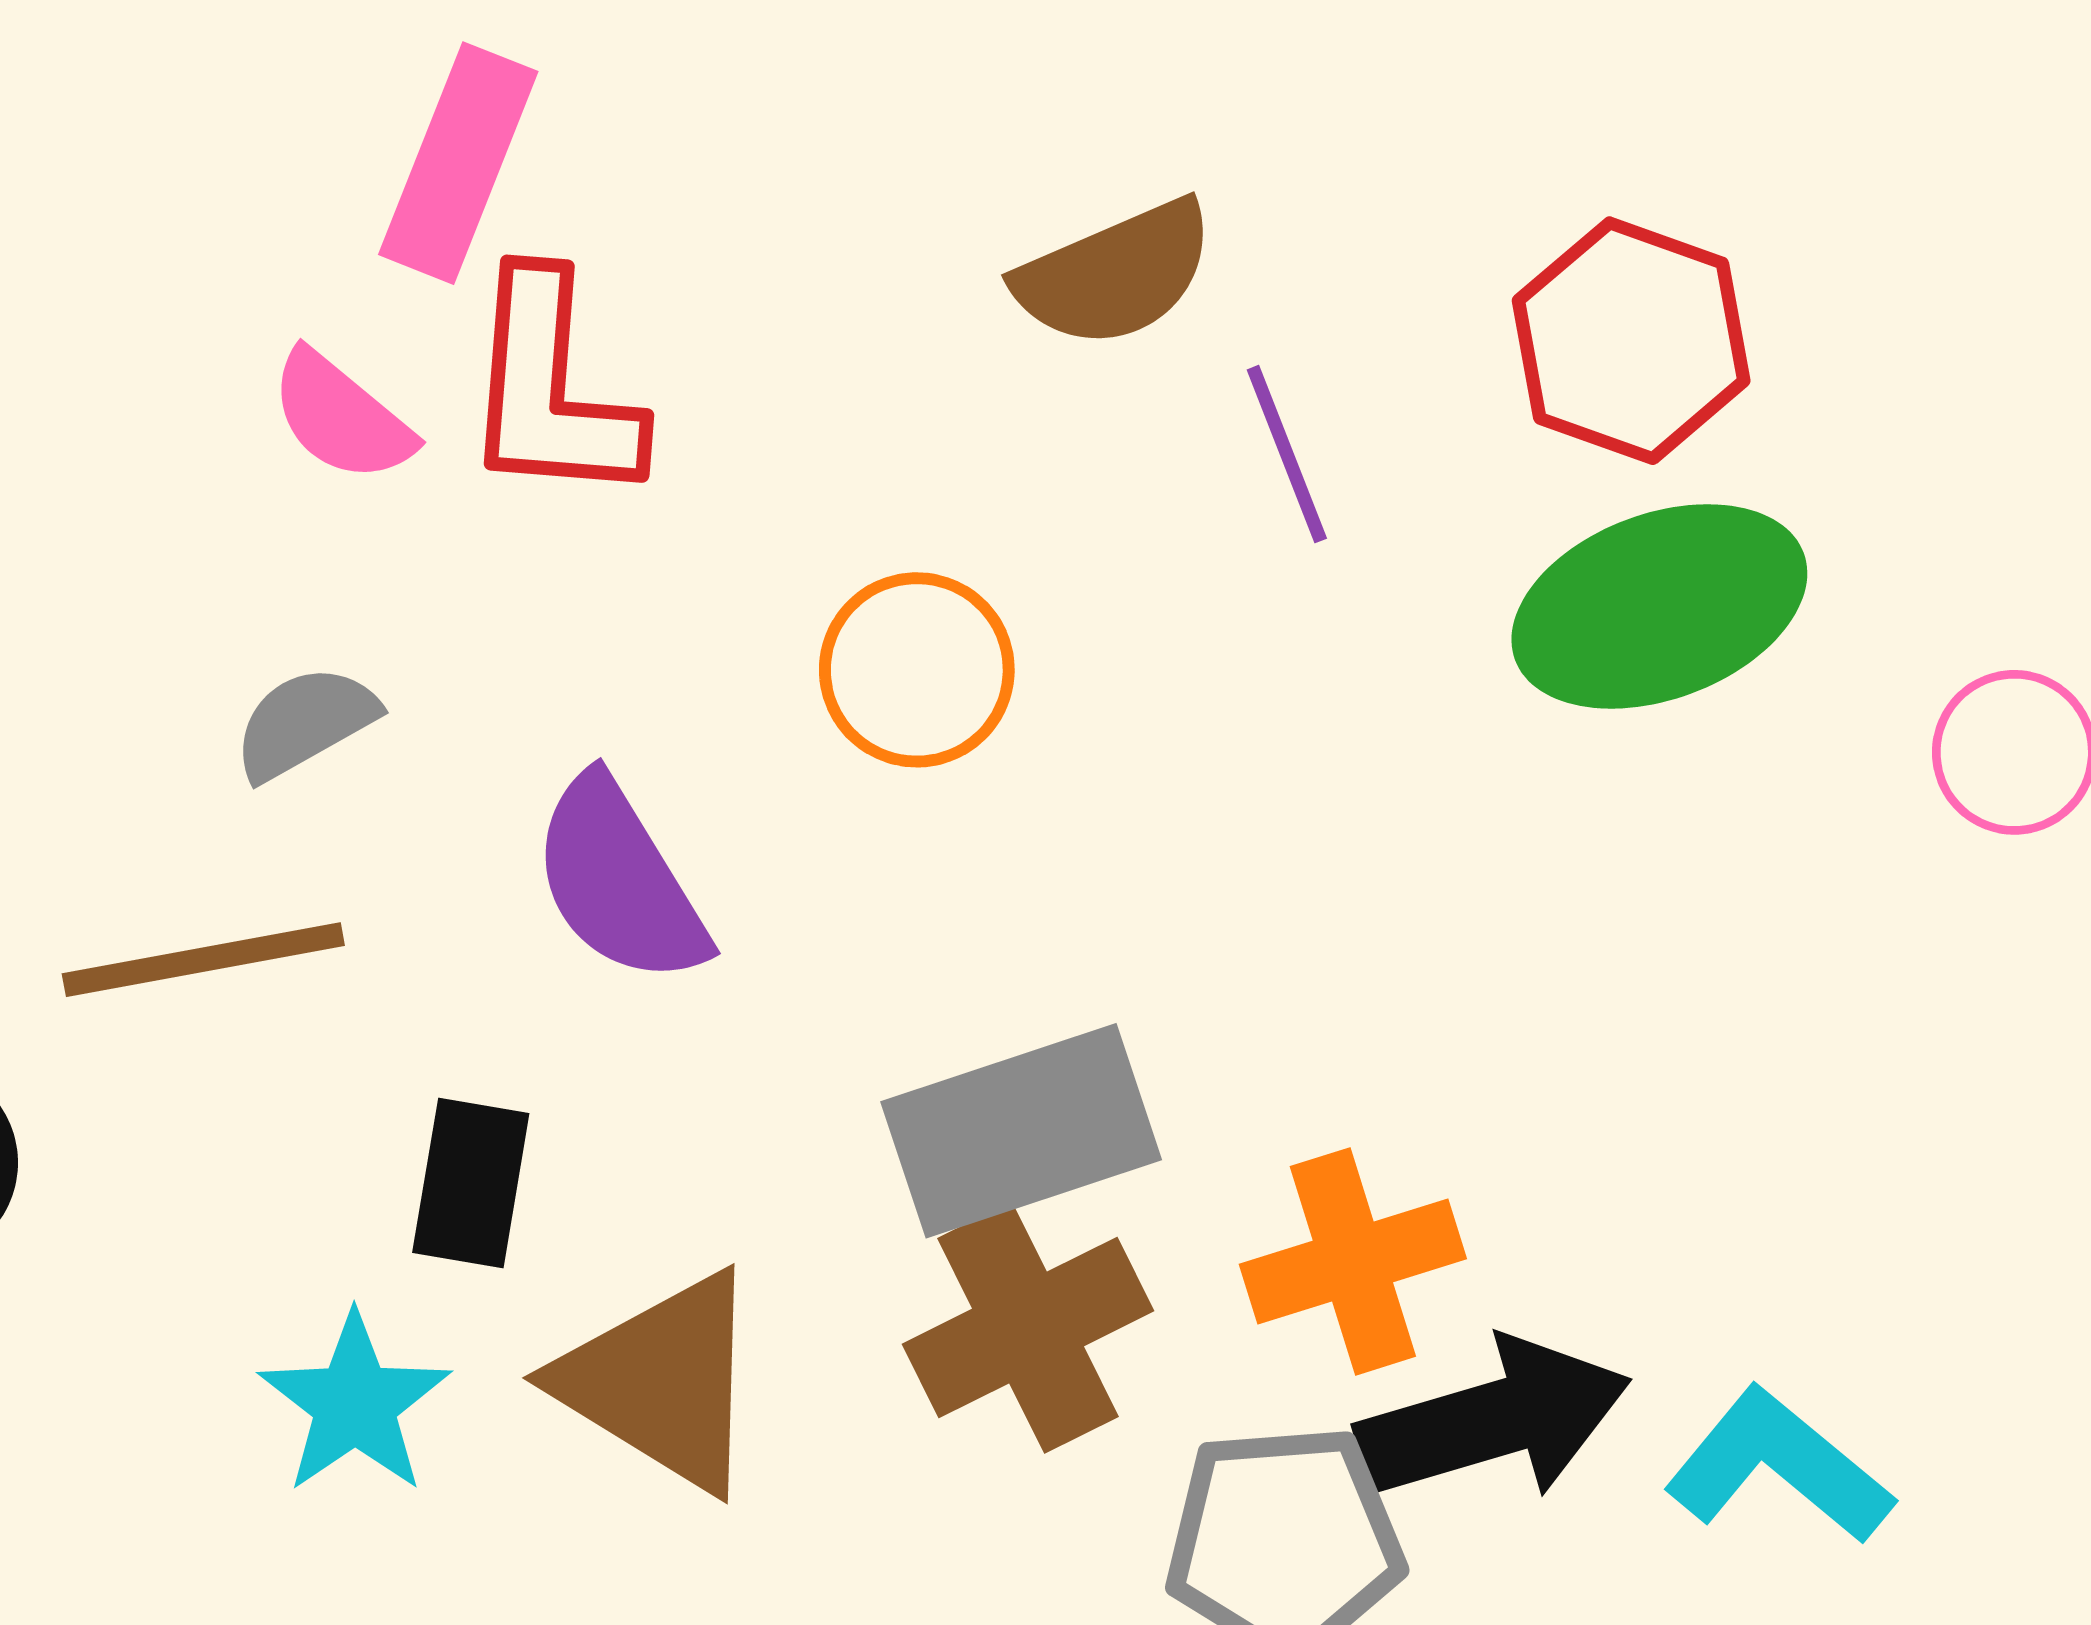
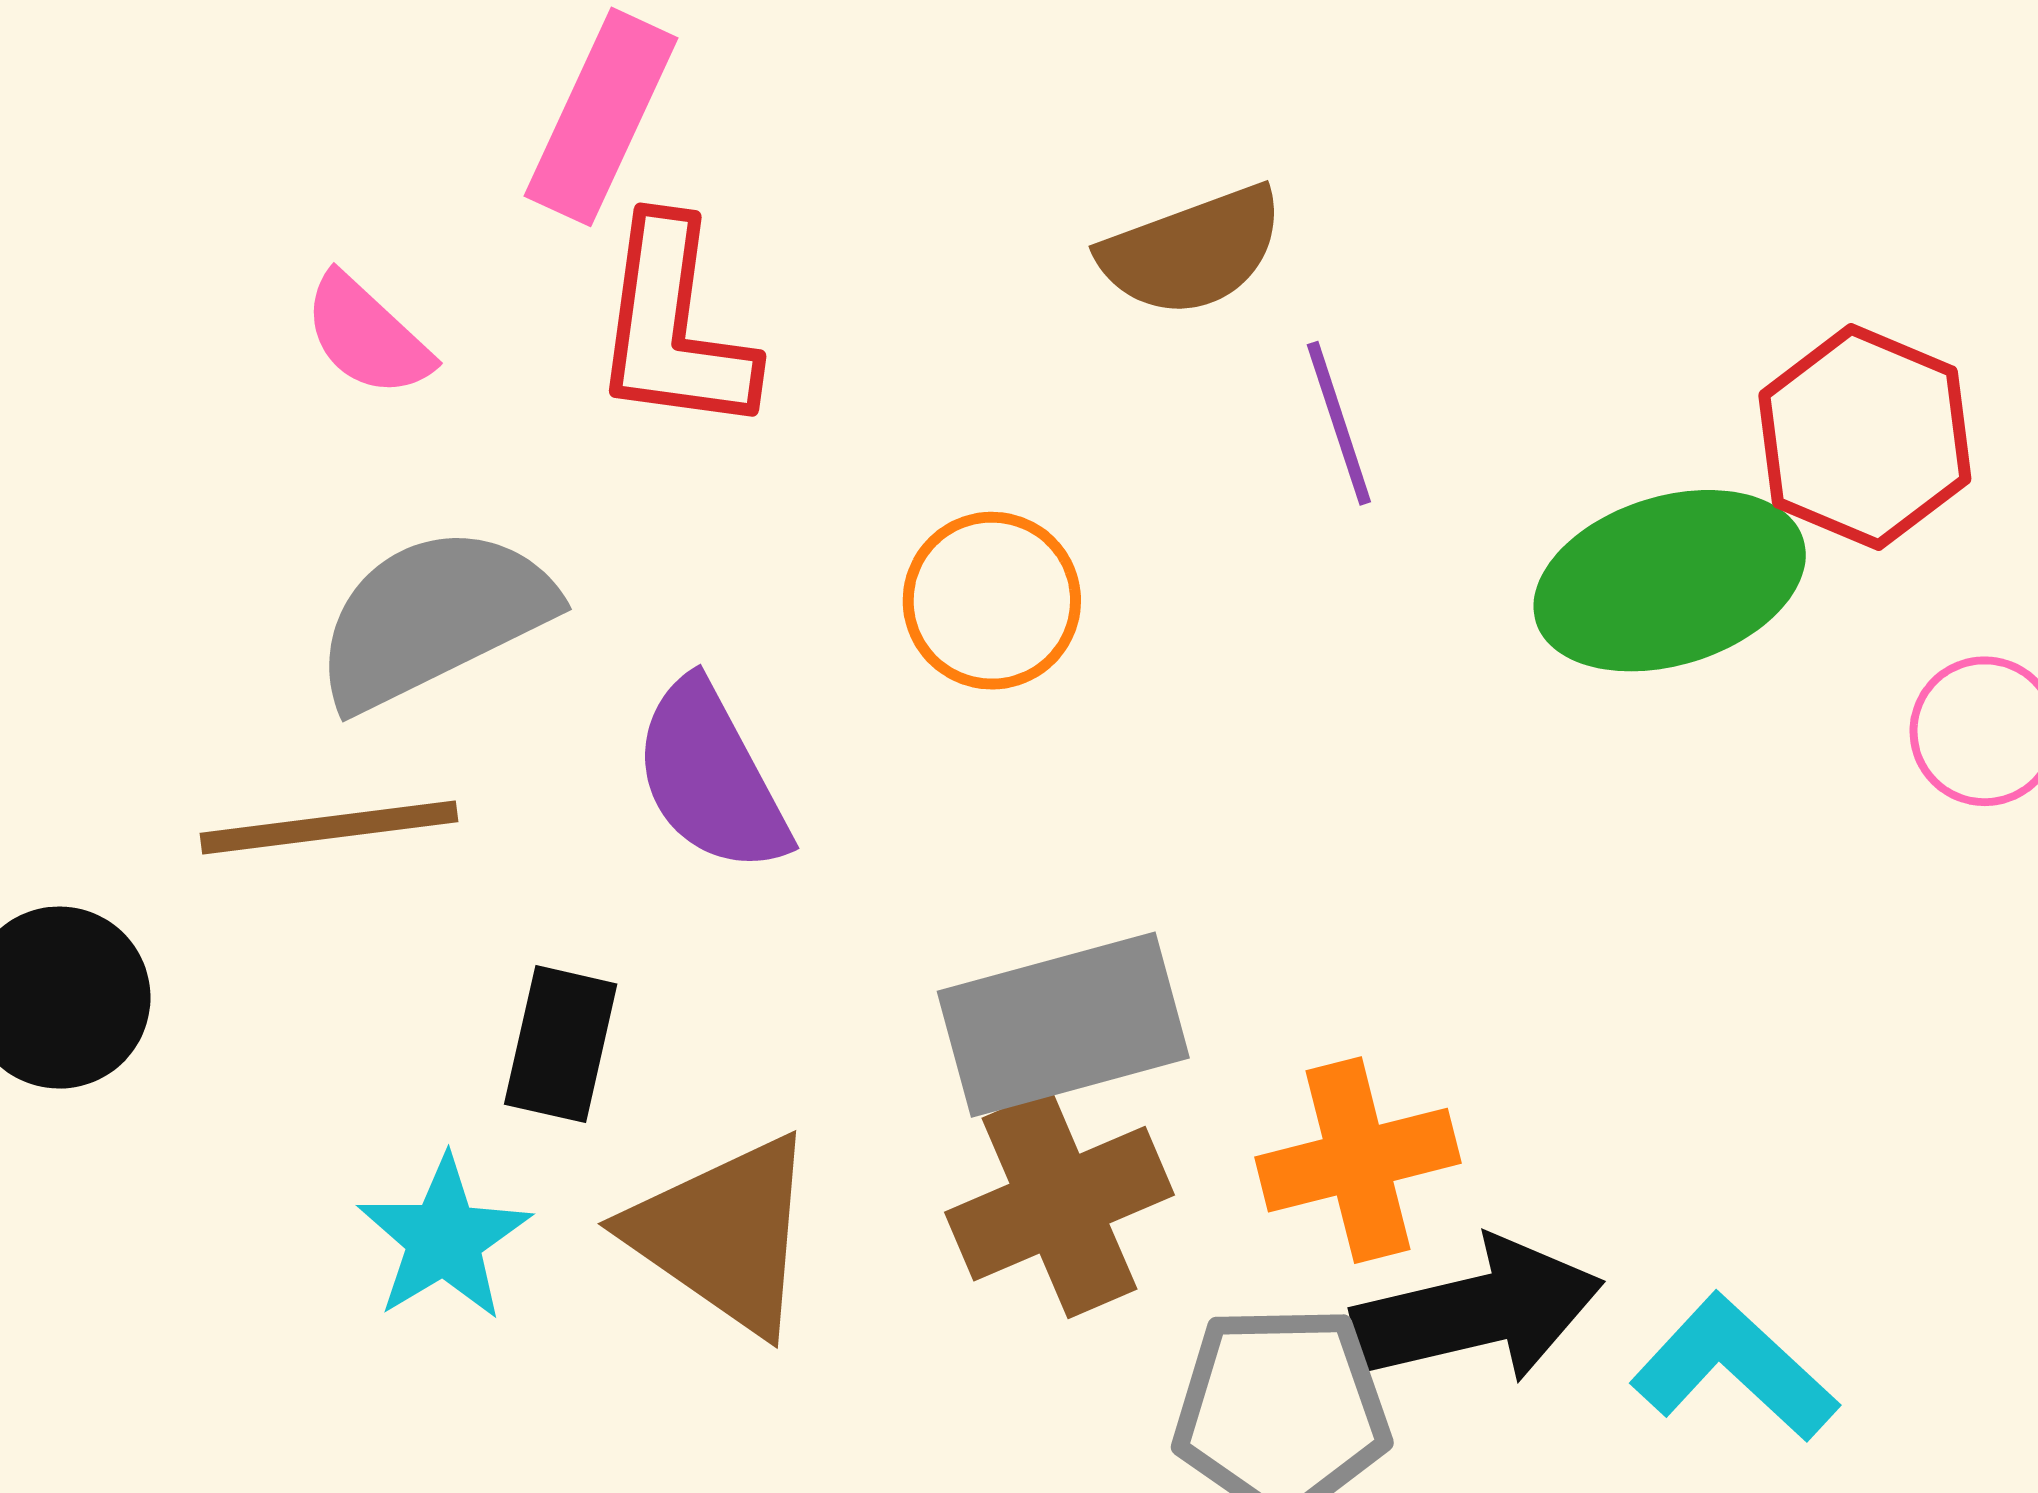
red hexagon: (1631, 341) -> (1865, 437), moved
pink semicircle: (341, 417) -> (367, 336), moved
gray semicircle: (305, 723) -> (433, 617), size x1.8

